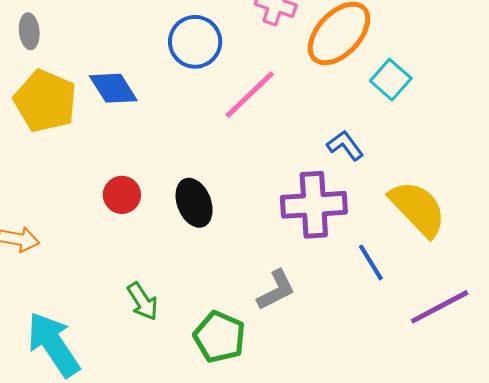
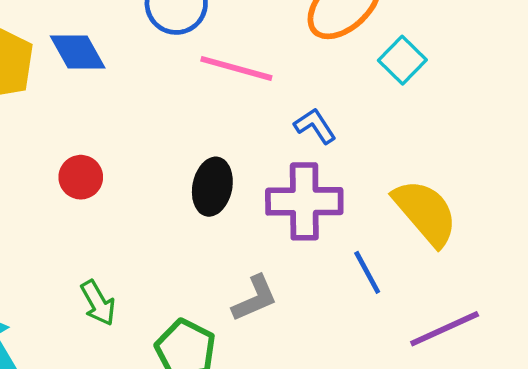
pink line: (250, 95) -> (236, 68), turned 56
blue L-shape: (345, 145) -> (315, 126), moved
black ellipse: (194, 203) -> (212, 187), moved, turned 30

